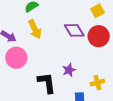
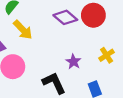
yellow cross: (97, 83) -> (107, 55), moved

